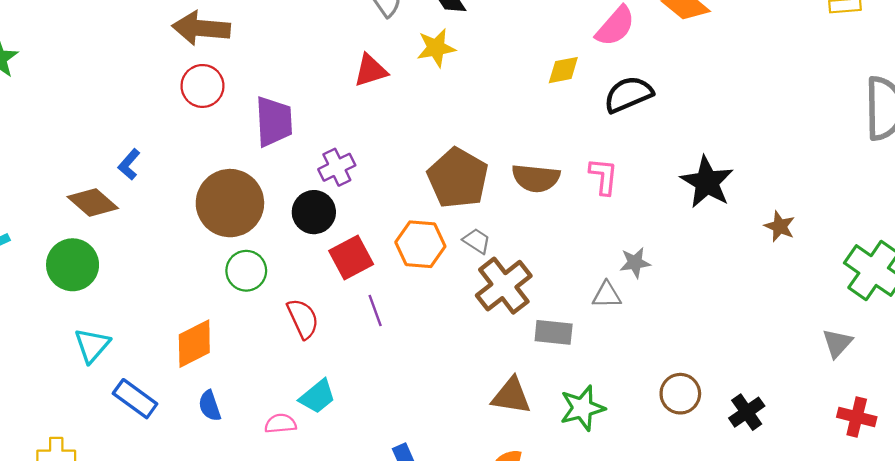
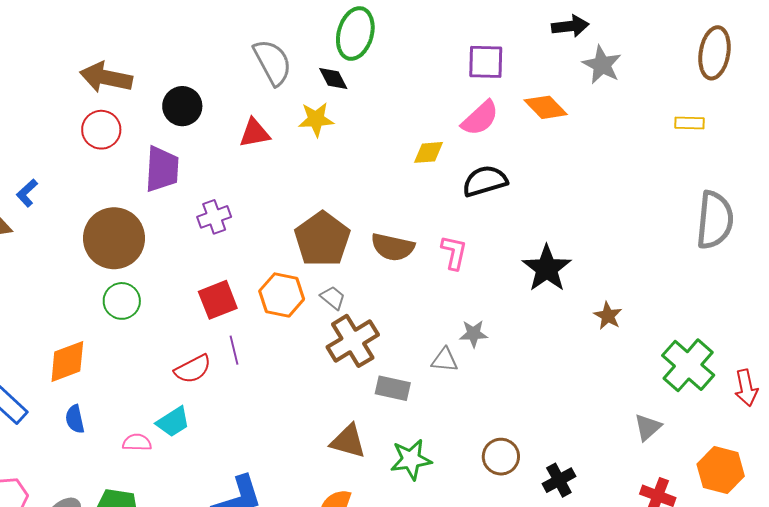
black circle: (314, 212) -> (182, 106), moved
red semicircle: (303, 319) -> (193, 369), moved, turned 81

